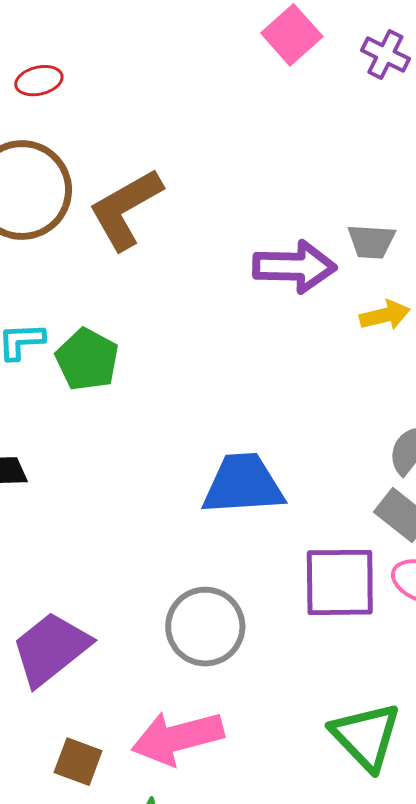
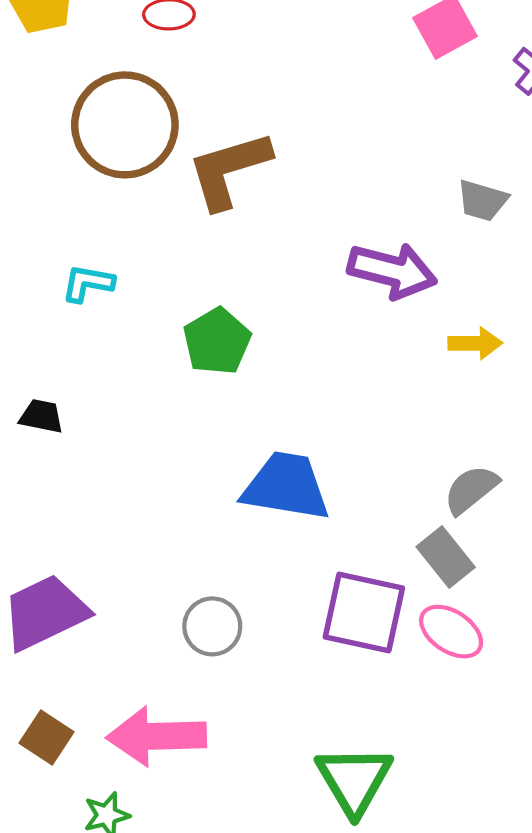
gray trapezoid: (371, 241) -> (482, 200), moved
green pentagon: (87, 360) -> (217, 341), moved
gray circle: (205, 627) -> (212, 626), size x0.7

